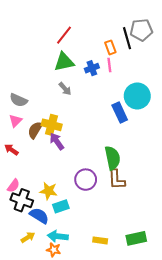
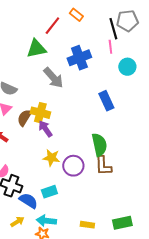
orange rectangle: (110, 47) -> (76, 15), moved, turned -32
green triangle: (64, 62) -> (36, 49), moved
pink line: (109, 65) -> (110, 47), moved
blue cross: (92, 68) -> (79, 58), size x1.6
gray arrow: (65, 89) -> (53, 78), size x1.6
cyan circle: (137, 96) -> (127, 67), moved, size x0.7
yellow star: (48, 191) -> (51, 158), moved

